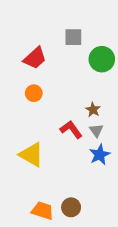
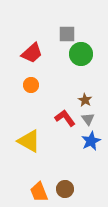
green circle: (102, 59) -> (81, 54), moved
orange trapezoid: (43, 211) -> (39, 192), turned -130

